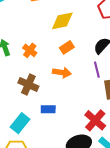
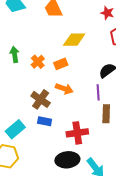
orange rectangle: (67, 47) -> (61, 64), moved
brown cross: (28, 85) -> (41, 99), moved
red cross: (95, 120) -> (77, 133), moved, turned 30

